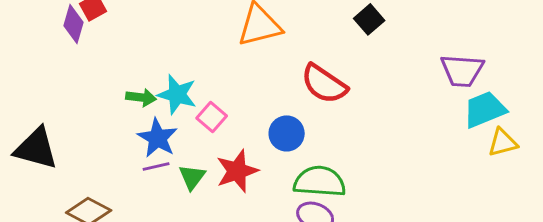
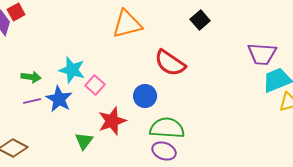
green arrow: (141, 97) -> (31, 77), moved
purple line: (156, 166) -> (32, 101), moved
green triangle: (192, 177) -> (84, 141), moved

